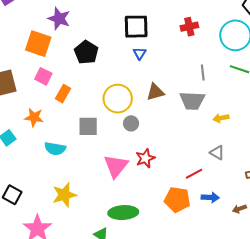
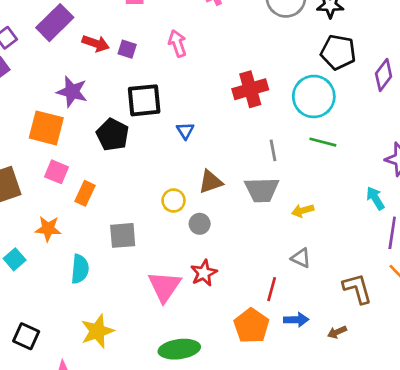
black square: (136, 27) -> (144, 100), moved
red cross: (189, 27) -> (250, 89), size x1.4
yellow circle: (118, 99) -> (174, 201), moved, size x0.6
gray circle: (131, 123) -> (200, 224), moved
cyan semicircle: (55, 149) -> (80, 269), turned -90
red line: (194, 174) -> (272, 289), turned -42
orange pentagon: (177, 199) -> (251, 326), turned 30

